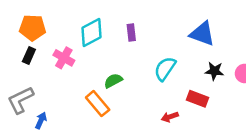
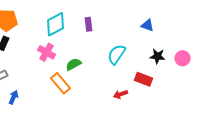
blue triangle: (202, 34) -> (148, 25), size x0.6
pink cross: (64, 58) -> (47, 52), moved

